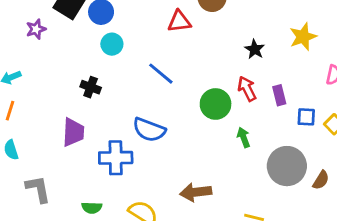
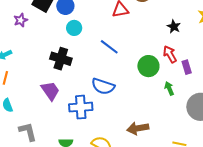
black cross: (91, 87) -> (61, 59), size x1.5
purple rectangle: (279, 95) -> (187, 67), moved
purple trapezoid: (73, 132) -> (50, 91), turned -35

